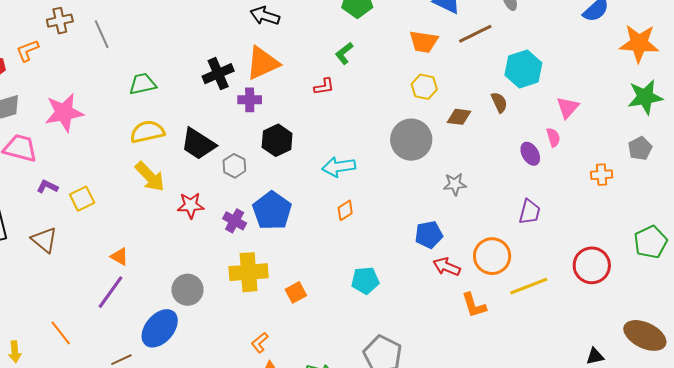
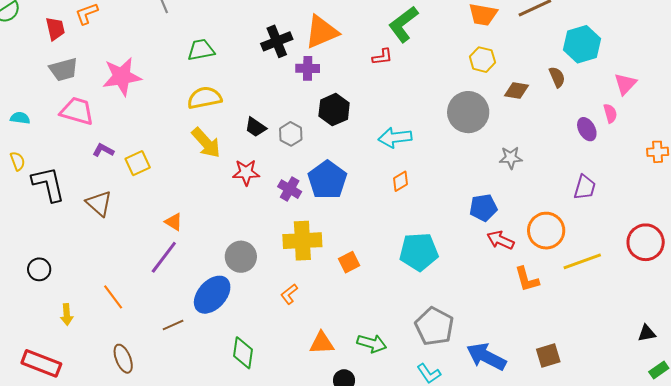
green L-shape: (344, 53) -> (403, 24), size x1.6
black trapezoid: (198, 144) -> (256, 127), moved, size x0.6
cyan pentagon: (365, 280) -> (419, 252), size x1.4
orange L-shape: (260, 343) -> (289, 294), moved

